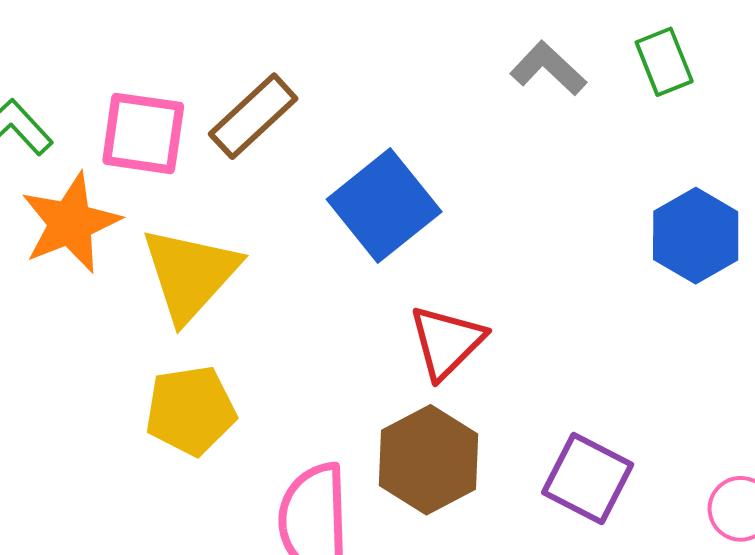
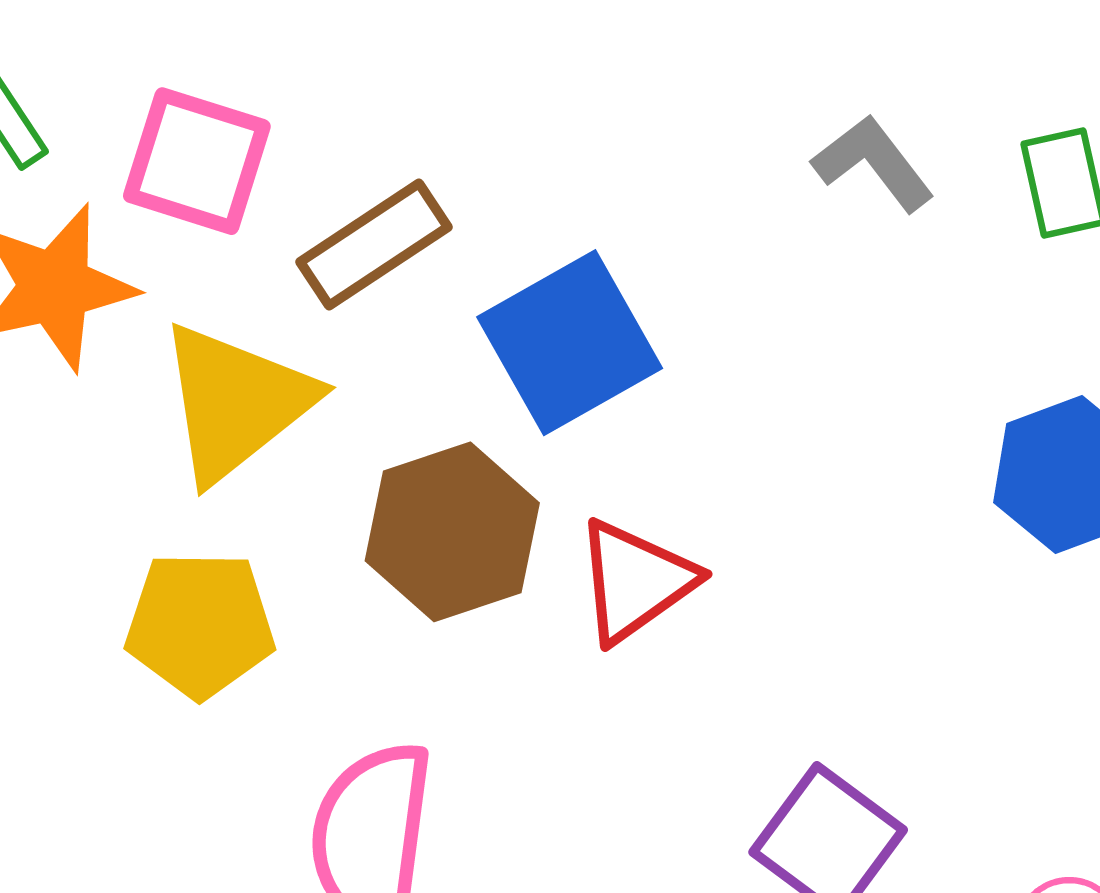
brown rectangle: (253, 116) -> (374, 244), moved
brown hexagon: (429, 460) -> (452, 532), moved

